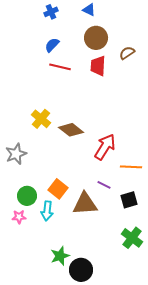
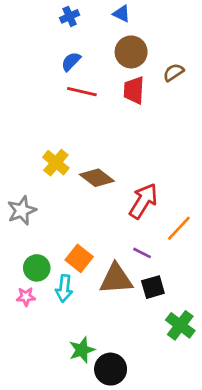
orange line: (131, 167) -> (179, 228), turned -50
black square: (129, 200) -> (153, 287), moved

